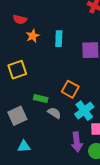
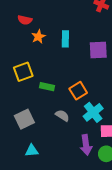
orange square: (70, 89) -> (78, 91), turned 30
green rectangle: (41, 99) -> (47, 87), moved

